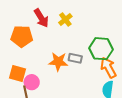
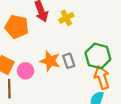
gray rectangle: (75, 58) -> (69, 61), turned 48
pink circle: (32, 82) -> (26, 71), moved

